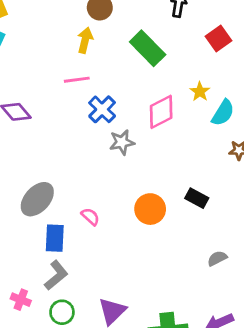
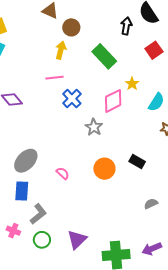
yellow star: (200, 92) -> (132, 84), moved
gray star: (122, 142) -> (94, 127), moved, turned -30
blue rectangle: (55, 238) -> (22, 191), moved

